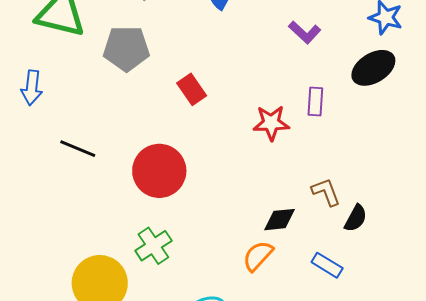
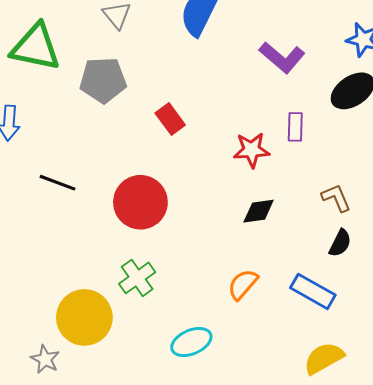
purple L-shape: (305, 32) -> (282, 57), size x1.4
brown L-shape: (326, 192) -> (336, 198), moved
black diamond: (279, 220) -> (259, 211), moved
blue rectangle: (327, 265) -> (313, 291), size x1.4

